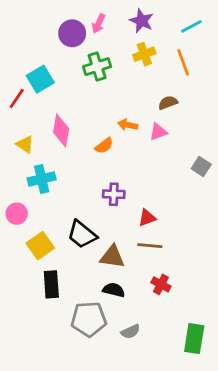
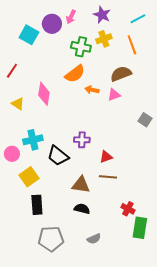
green cross: (97, 67) -> (81, 47), moved, turned 30
cyan square: (40, 79) -> (29, 35), moved, turned -30
brown semicircle: (168, 103) -> (121, 74), size x1.5
orange semicircle: (104, 146) -> (75, 74), moved, size x1.5
cyan cross: (42, 179) -> (33, 140), moved
black trapezoid: (82, 234) -> (58, 156), moved
red cross: (161, 284) -> (128, 209), moved
gray pentagon: (89, 319) -> (51, 239), moved
green rectangle: (194, 339) -> (140, 228), moved

